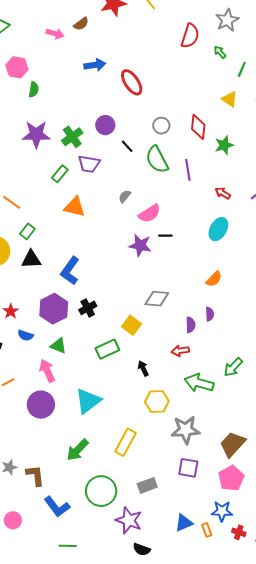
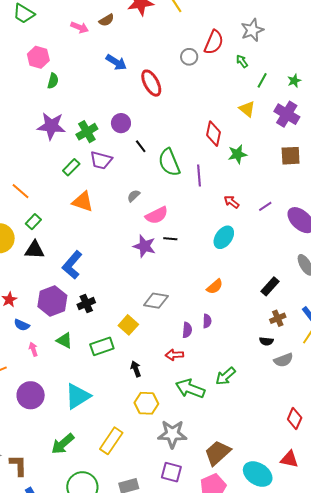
blue arrow: (95, 65) -> (116, 62), turned 35
gray circle: (161, 126) -> (189, 57), moved
green triangle: (58, 346) -> (64, 340), moved
pink arrow: (47, 371) -> (33, 349), moved, size x0.6

